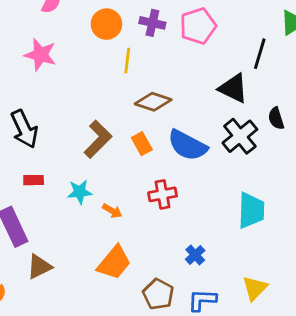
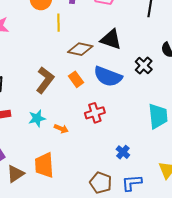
black triangle: (233, 88) -> (111, 39), moved
black cross: (240, 136) -> (144, 66), size x0.7
orange trapezoid: (114, 263) -> (44, 165), moved, turned 144

